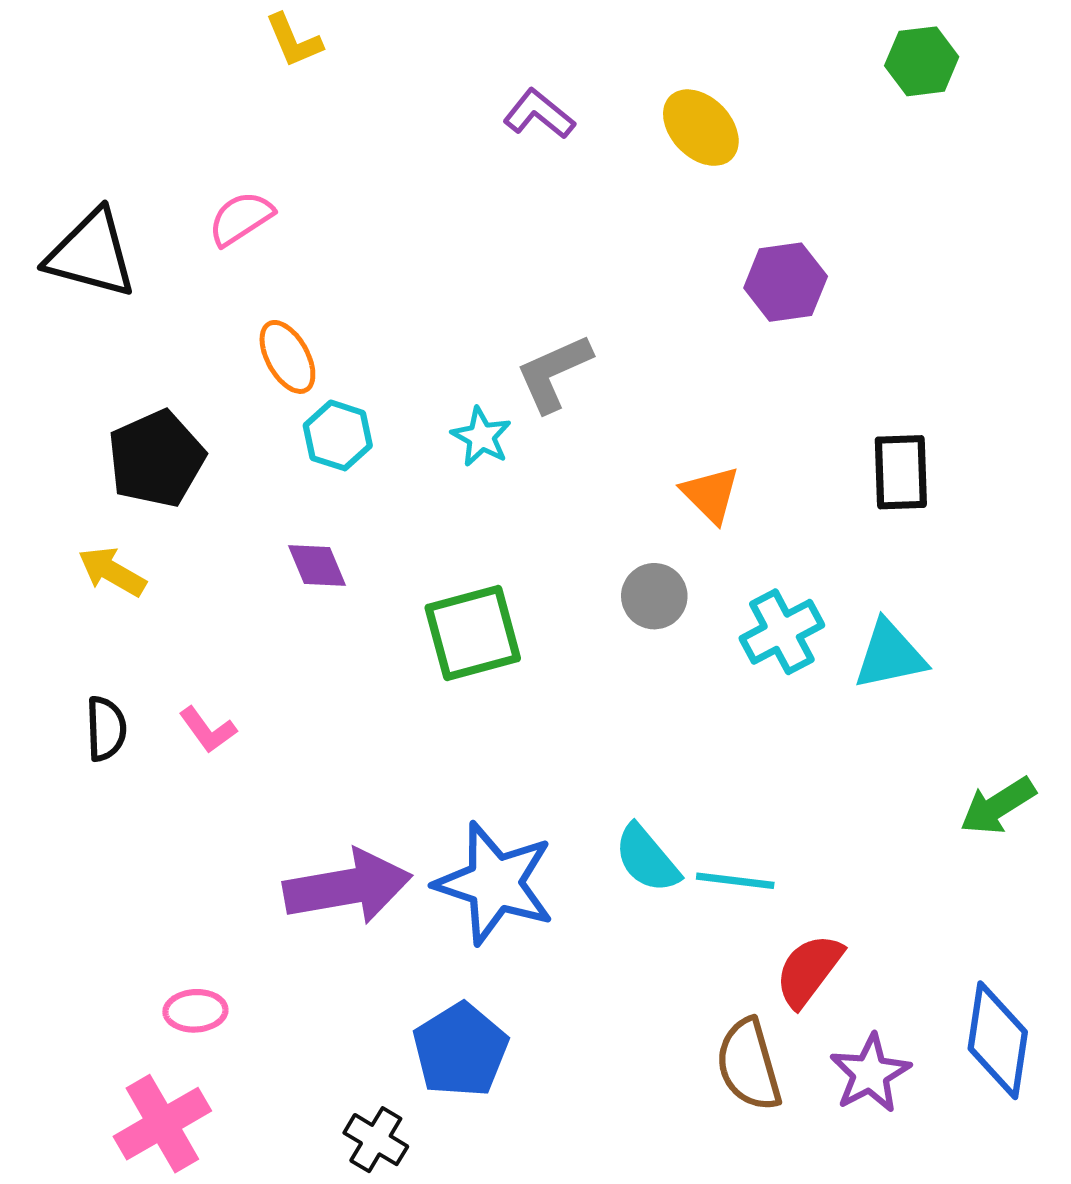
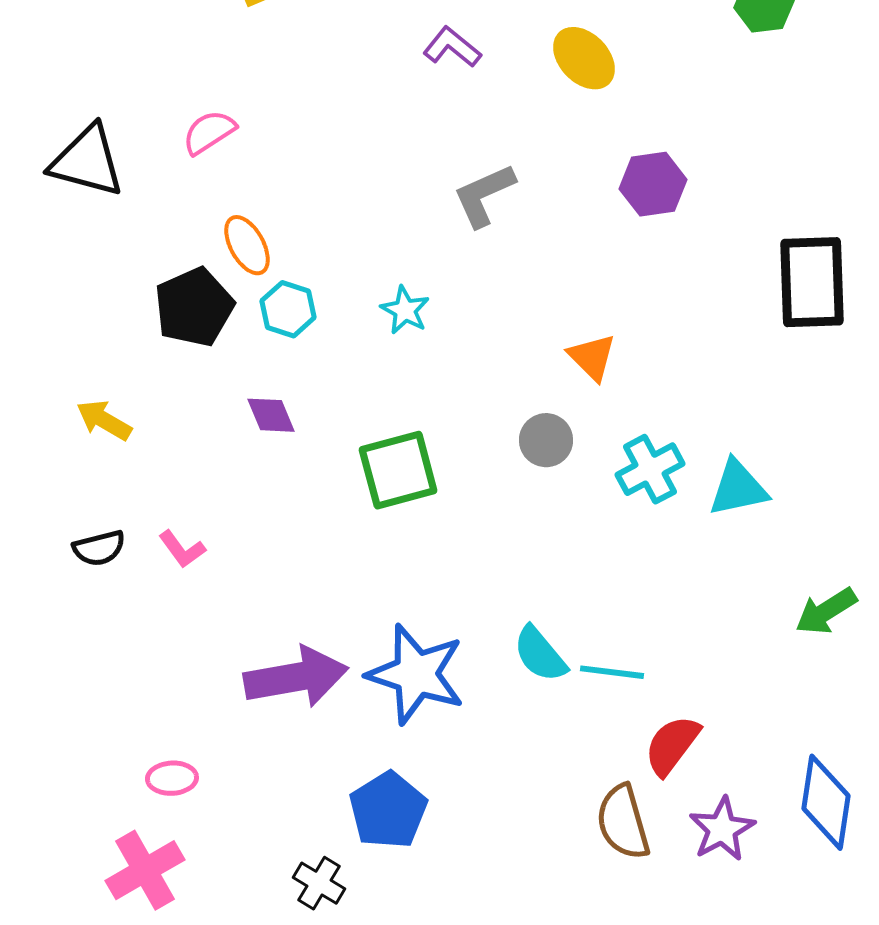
gray L-shape: (554, 373) -> (484, 195), moved
black pentagon: (156, 459) -> (194, 307), moved
black rectangle: (901, 472) -> (812, 282), moved, size x1.5
black semicircle: (106, 729) -> (99, 548), turned 78

